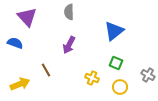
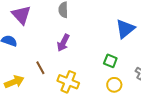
blue triangle: (114, 31) -> (125, 29), moved
yellow cross: (92, 78) -> (68, 82), moved, size x1.5

